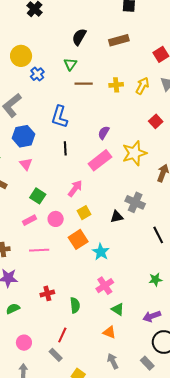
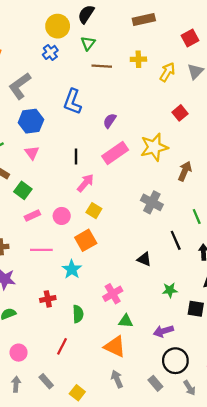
black semicircle: (79, 37) -> (86, 14), moved
yellow circle: (21, 56) -> (58, 26), moved
yellow cross: (116, 85) -> (138, 59), moved
purple semicircle: (104, 133) -> (110, 121), moved
black line: (65, 148) -> (76, 157), moved
green square: (38, 196) -> (23, 190), moved
yellow square: (84, 213) -> (94, 211), turned -32
black triangle: (117, 217) -> (144, 259), moved, turned 32
cyan star: (101, 252) -> (72, 269), moved
green triangle: (118, 309) -> (126, 321), turned -32
orange triangle: (109, 332) -> (115, 346), size x1.5
gray rectangle: (56, 355) -> (46, 381), moved

